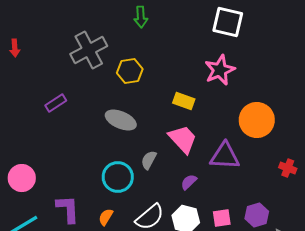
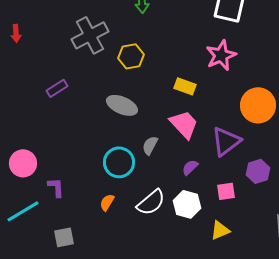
purple triangle: (225, 156) -> (226, 141), turned -40
purple L-shape: (68, 209) -> (56, 187), moved, size x0.7
purple hexagon: (257, 215) -> (258, 171), moved
pink square: (222, 218) -> (226, 191), moved

